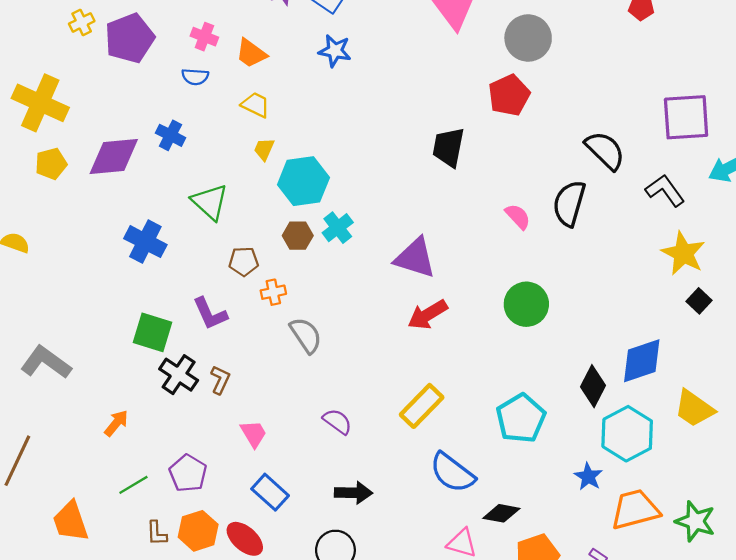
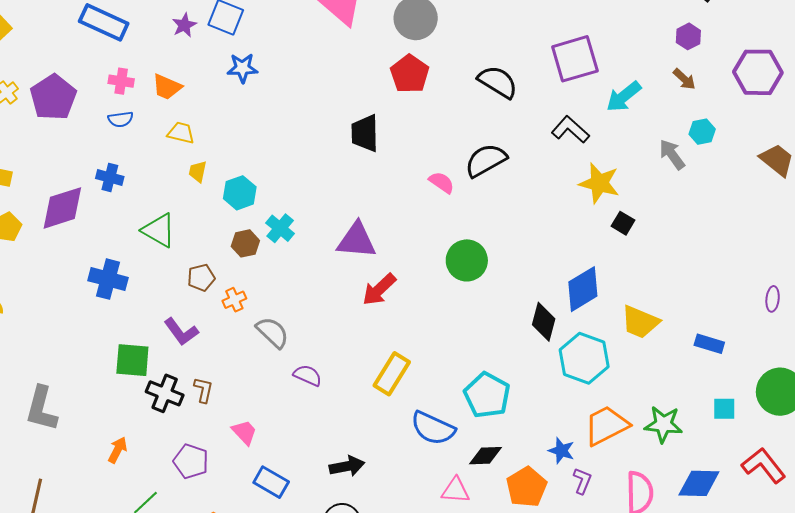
black semicircle: (605, 150) -> (498, 82), moved
cyan hexagon: (303, 181) -> (240, 193), size x0.7
black semicircle: (569, 203) -> (486, 160), turned 57
gray L-shape: (46, 362) -> (41, 409), turned -99
cyan pentagon: (521, 418) -> (487, 395), moved
purple semicircle: (337, 421) -> (308, 375), moved
purple pentagon: (188, 473) -> (191, 461), moved
blue star: (588, 477) -> (561, 451), moved

